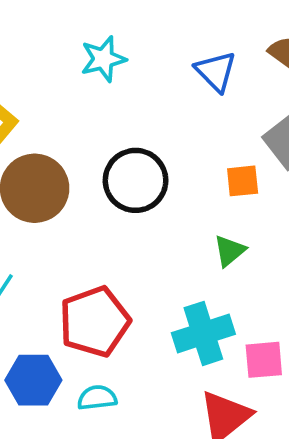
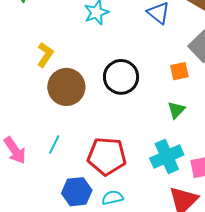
red pentagon: (94, 322) -> (107, 156), turned 30

